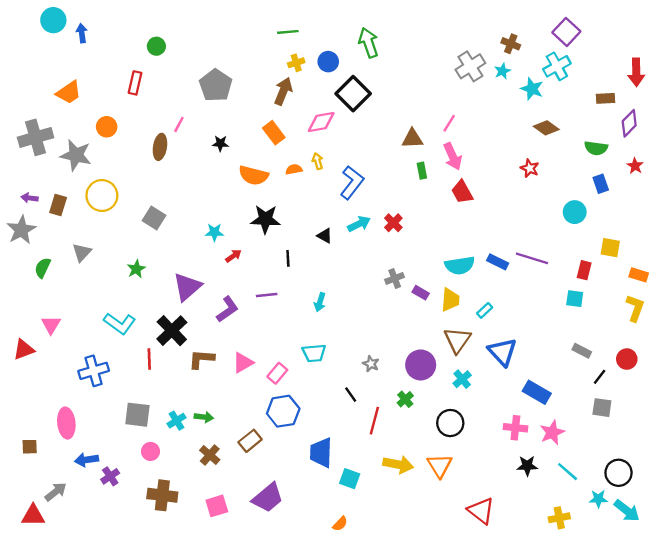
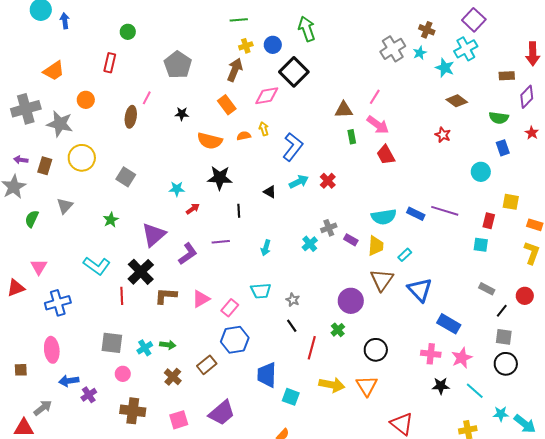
pink arrow: (453, 156) -> (378, 125), turned -30
gray star: (371, 364) -> (293, 300), moved
blue cross: (94, 371) -> (58, 303), moved
cyan cross: (462, 379) -> (310, 244), moved
black circle: (619, 473) -> (506, 364), moved

